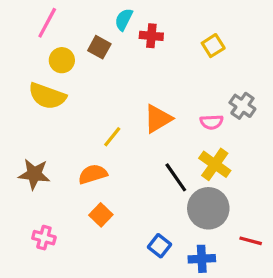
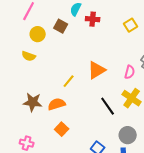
yellow semicircle: (47, 96) -> (29, 56), size x0.6
pink semicircle: (212, 122) -> (130, 72), turned -72
brown star: (34, 174) -> (33, 102), moved
gray circle: (208, 208) -> (128, 135), moved, size x0.7

